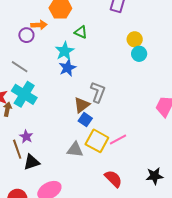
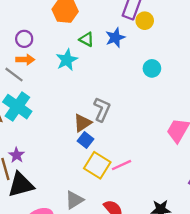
orange arrow: (39, 25) -> (25, 60), moved
yellow circle: (135, 39) -> (145, 21), moved
blue star: (67, 68) -> (115, 38), moved
gray triangle: (75, 150) -> (74, 200), moved, turned -42
black triangle: (31, 162) -> (21, 185), size x1.4

